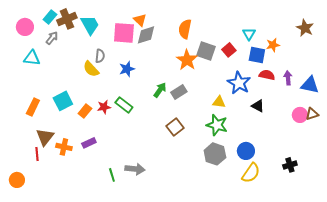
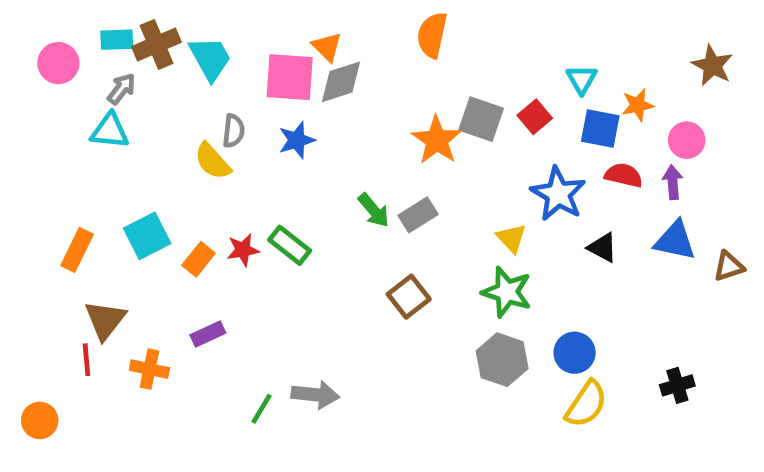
cyan rectangle: (50, 17) -> (117, 40), turned 48
orange semicircle: (185, 29) -> (432, 35), moved
cyan triangle: (32, 58) -> (110, 131), moved
blue star: (127, 69) -> (297, 140), moved
blue triangle: (310, 85) -> (675, 241), moved
green arrow: (160, 90) -> (374, 210), turned 105
yellow triangle: (219, 102) -> (511, 238), turned 40
pink circle: (300, 115) -> (687, 140), moved
orange cross: (64, 147) -> (149, 369), moved
green line: (112, 175) -> (262, 409), turned 48

